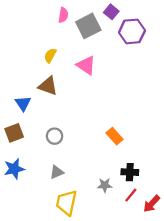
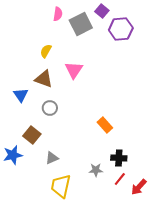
pink triangle: (86, 65) -> (74, 70), moved, turned 30
brown square: (14, 133) -> (32, 135), moved, turned -30
gray circle: (55, 136) -> (50, 108), moved

